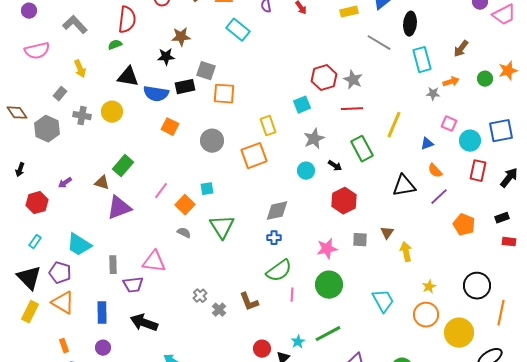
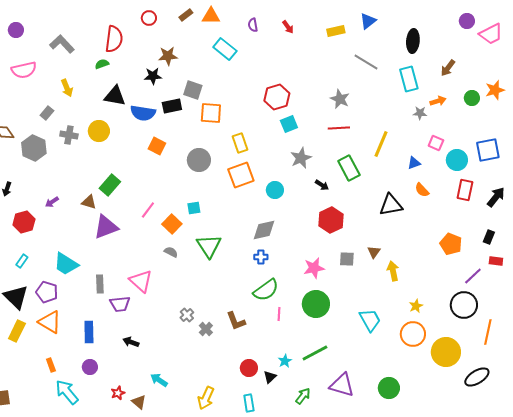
black ellipse: (410, 24) -> (413, 41), moved
red hexagon: (324, 78) -> (277, 97), moved
yellow rectangle: (268, 126) -> (240, 143), moved
cyan circle: (306, 171) -> (275, 190), moved
purple line: (439, 197) -> (473, 276), moved
black rectangle: (502, 218) -> (489, 237), turned -48
pink triangle: (154, 262) -> (141, 281), turned 35
black arrow: (144, 323) -> (131, 342), size x0.6

